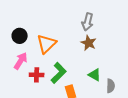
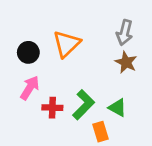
orange triangle: (47, 44) -> (67, 44), moved
green triangle: (95, 75) -> (117, 108), moved

